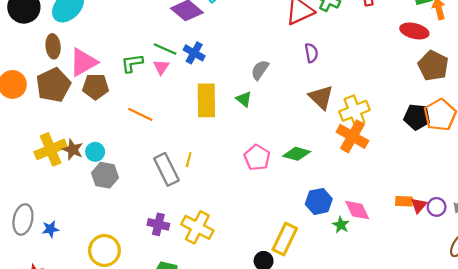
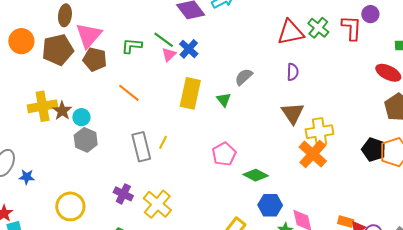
pink triangle: (83, 62) -> (89, 35), turned -32
pink triangle: (161, 67) -> (169, 54), moved
green diamond: (297, 154) -> (256, 175), moved

